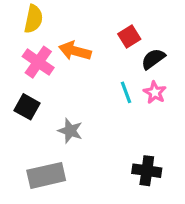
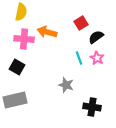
pink cross: (38, 62) -> (24, 39), turned -30
gray star: (70, 131) -> (66, 85), moved
gray rectangle: (46, 175) -> (15, 100), moved

